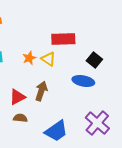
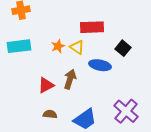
blue ellipse: (83, 81) -> (100, 65), moved
brown semicircle: (20, 118) -> (50, 114), moved

